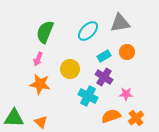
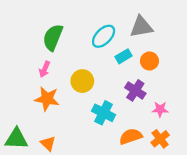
cyan rectangle: (104, 56) -> (124, 56), moved
purple cross: (104, 77) -> (135, 90), moved
pink star: (126, 94) -> (160, 109), moved

